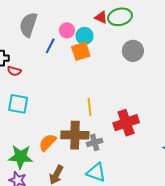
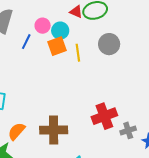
yellow line: (90, 107) -> (78, 53), moved
orange semicircle: (47, 142) -> (16, 131), moved
gray cross: (95, 142) -> (128, 130), moved

